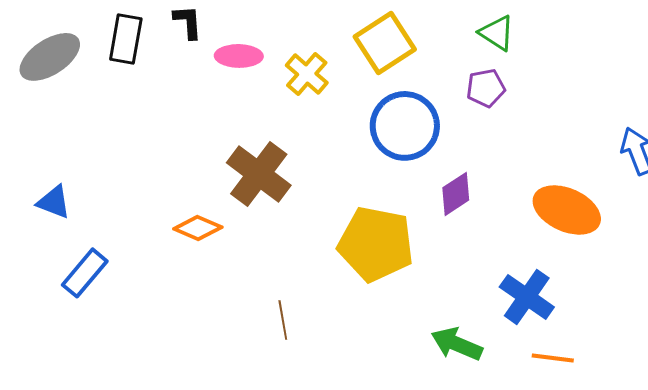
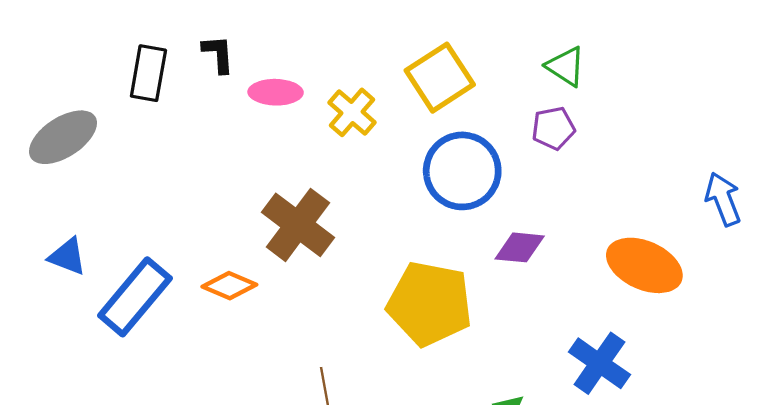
gray ellipse: (50, 57) -> (63, 137), moved
purple diamond: (456, 194) -> (520, 247), turned 39
blue rectangle: (85, 273) -> (135, 297), moved, size x1.4

